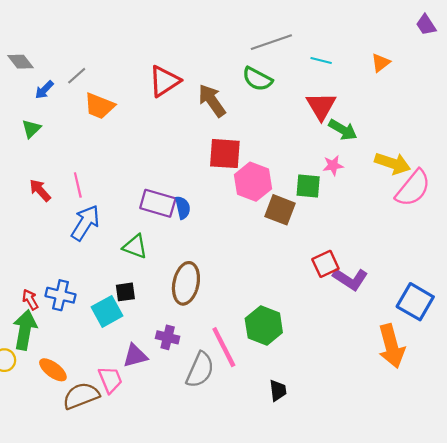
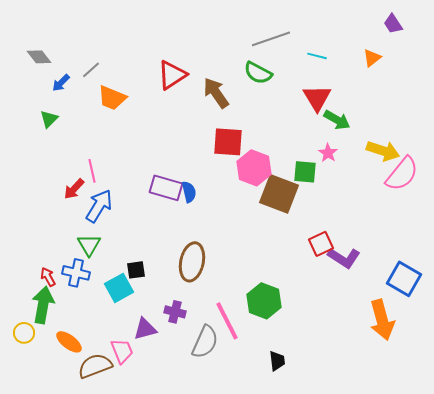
purple trapezoid: (426, 25) -> (393, 24), moved
pink star: (333, 165) -> (328, 153), turned -30
red arrow: (40, 190) -> (74, 189), moved, turned -95
brown square: (280, 210) -> (279, 194), size x1.4
green triangle: (135, 247) -> (89, 245), moved, turned 40

